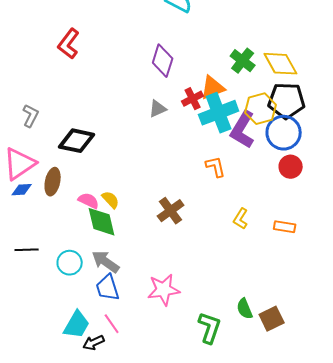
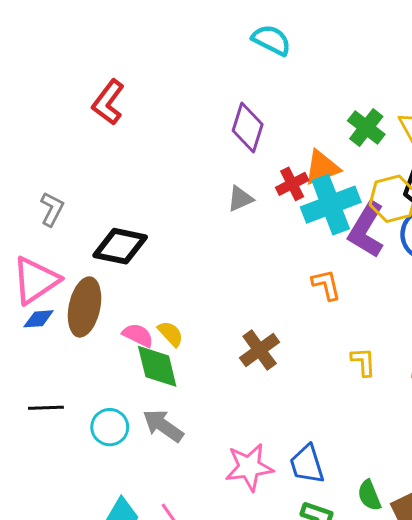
brown ellipse: (53, 182) -> (85, 307), size x1.4
yellow L-shape: (241, 219) -> (363, 362), turned 145
blue trapezoid: (108, 288) -> (307, 464), moved

